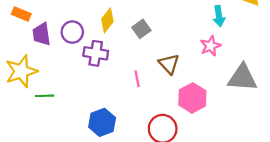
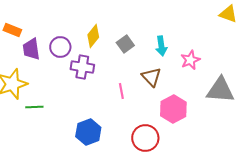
cyan arrow: (219, 16) -> (161, 46), moved

